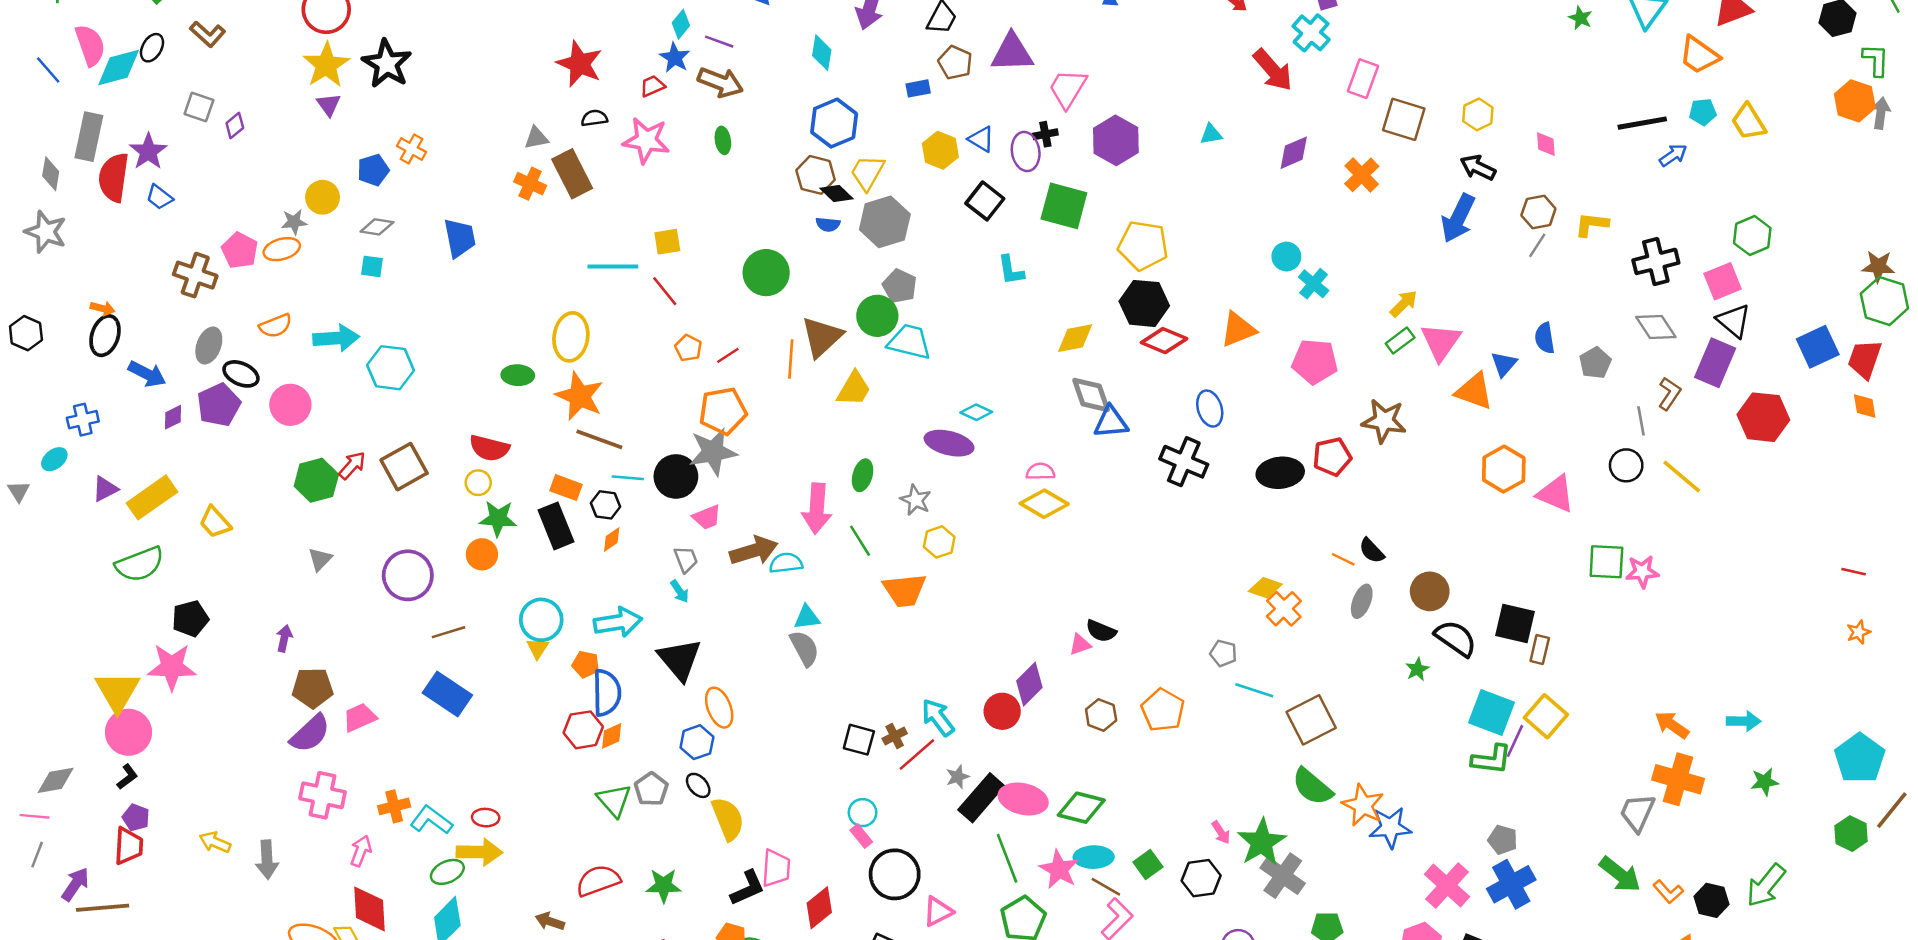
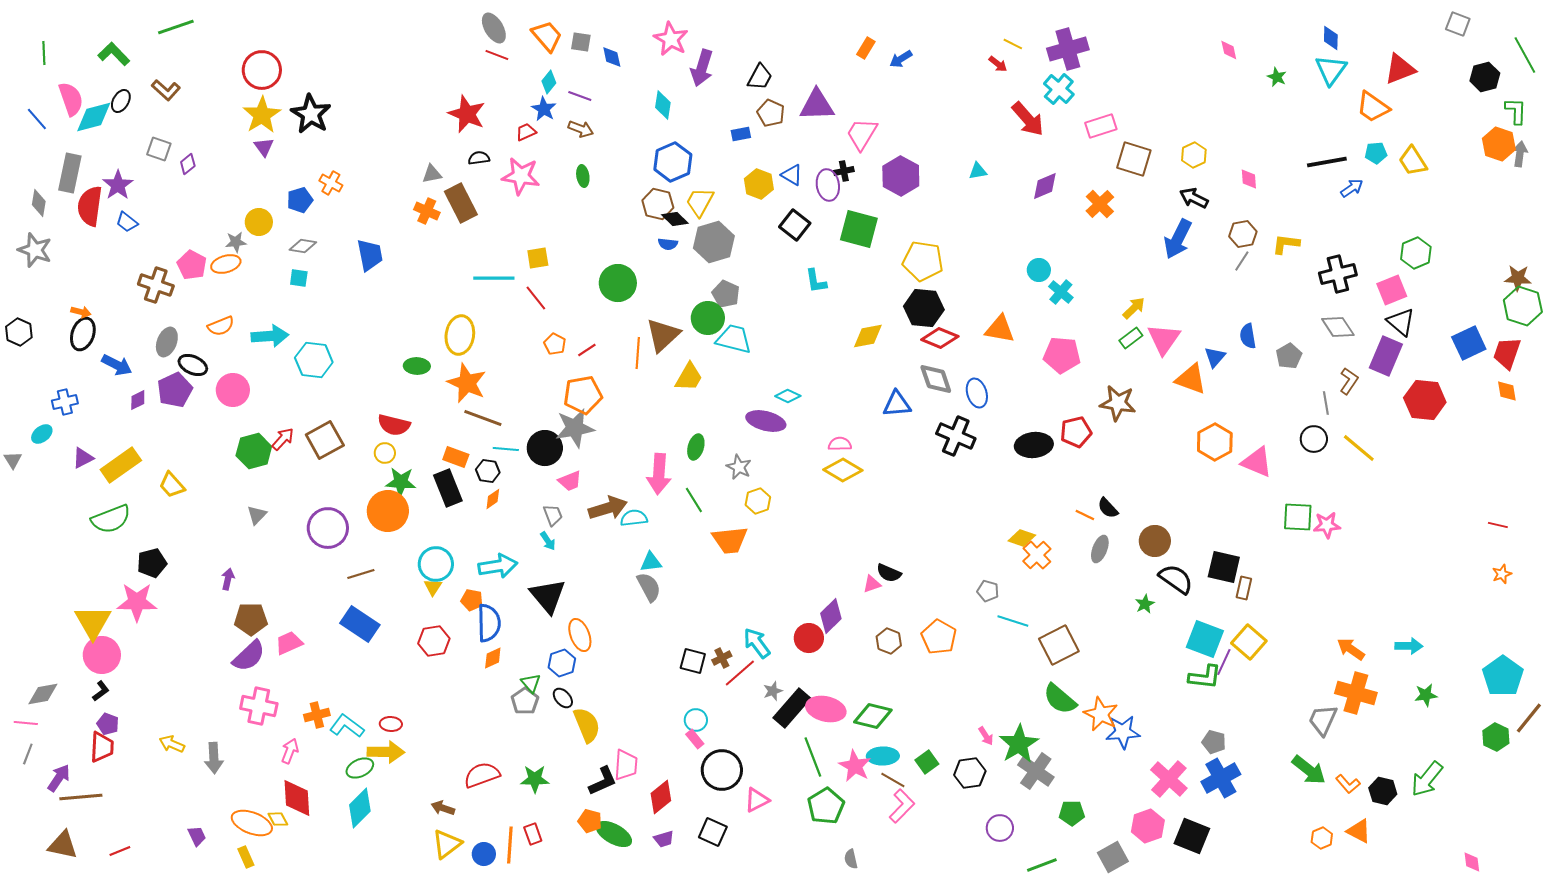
pink rectangle: (1363, 79) -> (1101, 126), turned 52
brown arrow: (720, 82) -> (581, 129), size x0.7
orange triangle: (1238, 329) -> (1000, 329), turned 32
gray diamond: (1091, 395) -> (936, 379), moved
orange circle: (482, 554) -> (388, 511), size x1.6
red hexagon: (583, 730) -> (434, 641), moved
green triangle: (614, 800) -> (531, 683), moved, size x0.7

